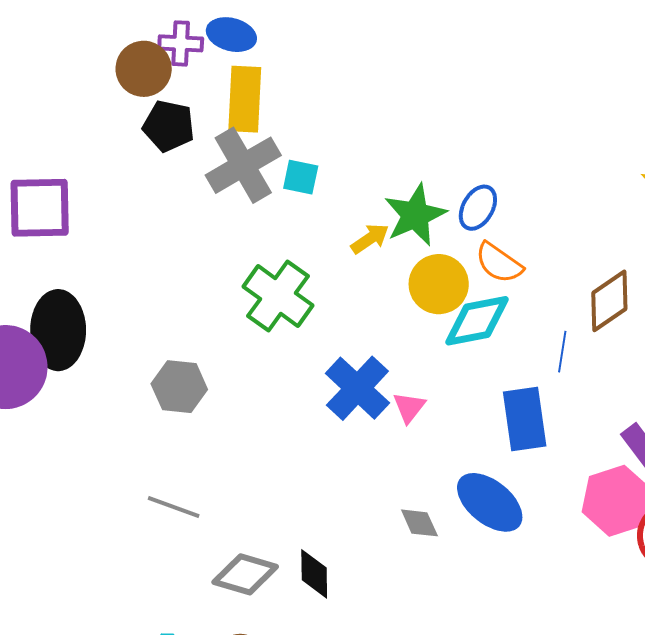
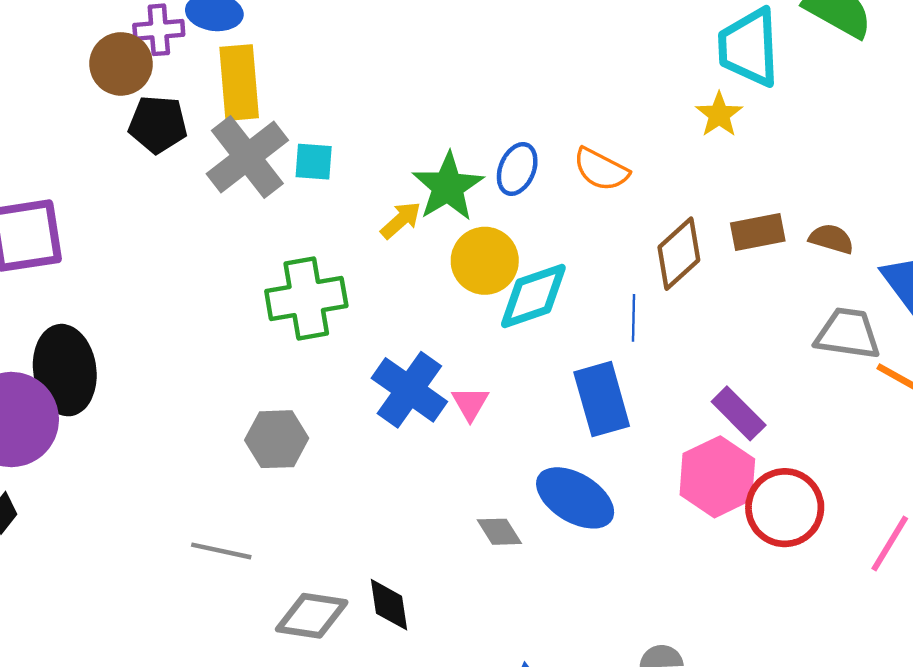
orange semicircle: (499, 263) -> (601, 169), moved
green cross: (278, 296) -> (306, 298), turned -38
gray hexagon: (179, 387) -> (277, 439), moved

